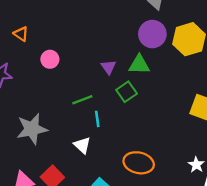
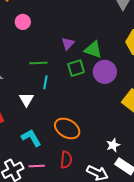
purple circle: (152, 34) -> (105, 72), moved

